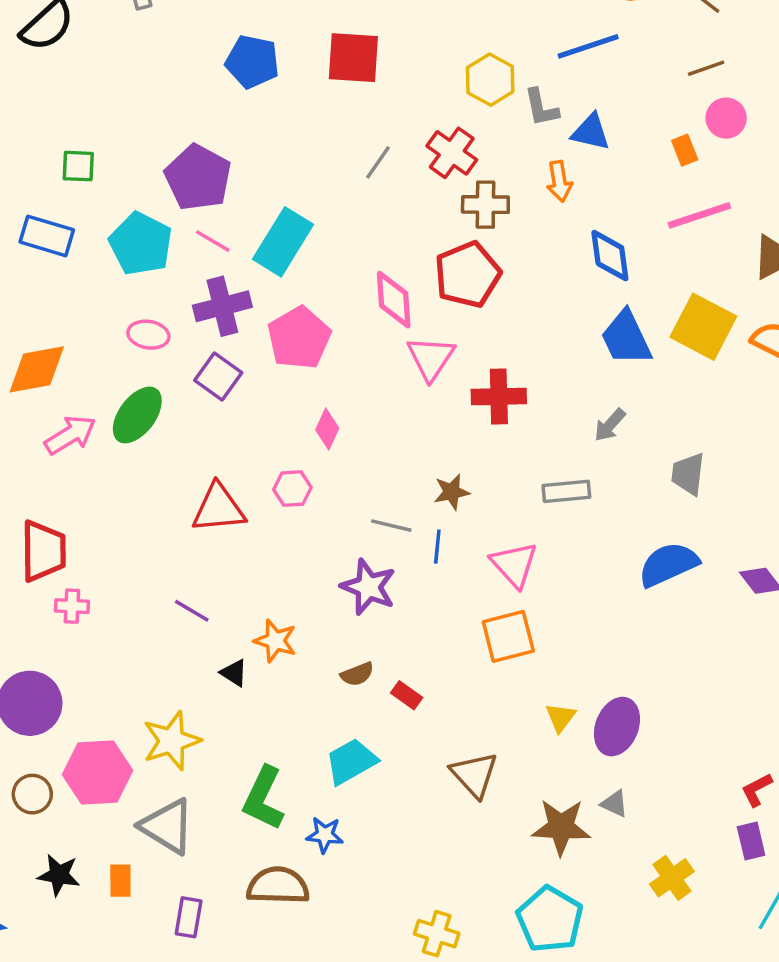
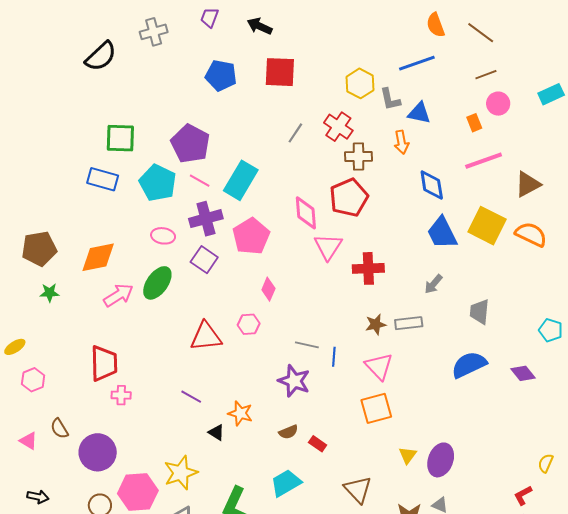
green square: (78, 166) -> (120, 138), size x1.5
brown star: (452, 492) -> (376, 324), moved

